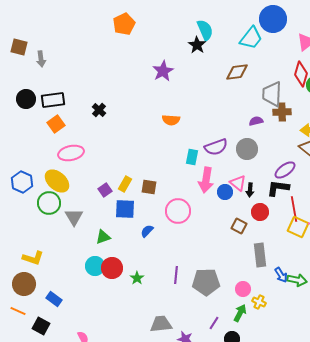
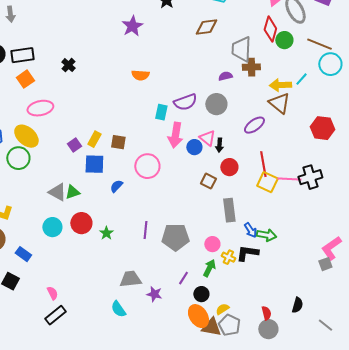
black L-shape: (278, 188) -> (247, 253), moved
gray triangle: (74, 217) -> (57, 192), moved, turned -30
cyan circle: (95, 266) -> (52, 227), moved

